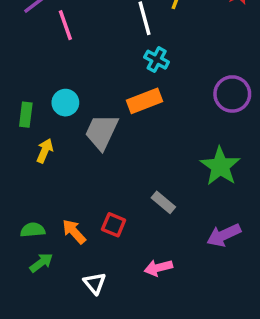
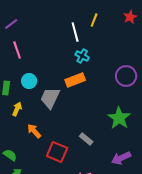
pink line: (65, 25) -> (17, 50), moved
red square: (114, 225) -> (57, 152), size x1.5
green semicircle: (33, 230) -> (10, 155), turned 40
orange arrow: (74, 232) -> (34, 131), moved

